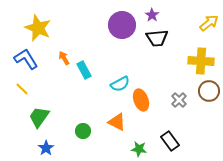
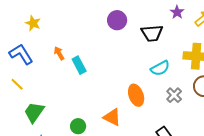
purple star: (152, 15) -> (177, 12), moved
purple circle: (122, 25) -> (117, 20), size x0.7
yellow star: (38, 28) -> (33, 23), size x0.6
cyan semicircle: (120, 84) -> (160, 68), moved

